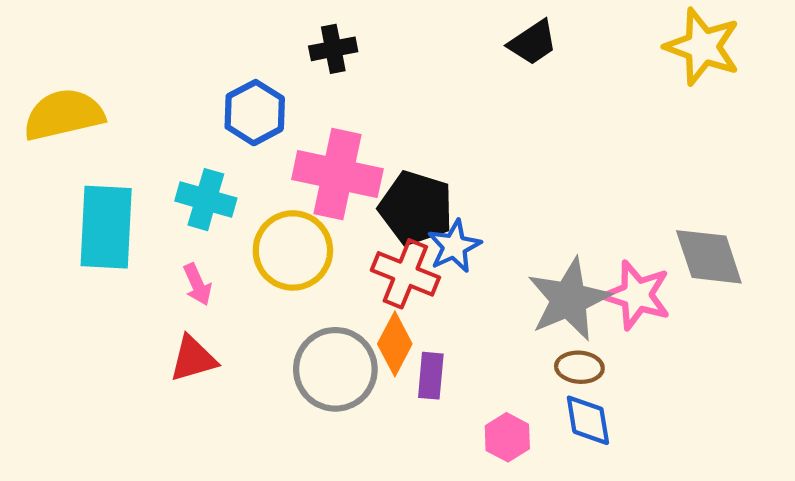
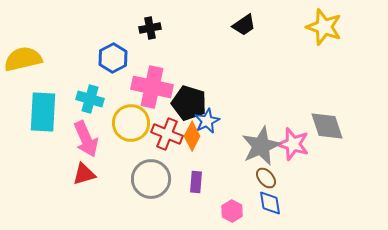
red cross: (405, 274) -> (167, 134), moved
pink arrow: (197, 284) -> (86, 139), size x1.8
orange diamond: (395, 344) -> (192, 136), moved
brown ellipse: (579, 367) -> (266, 178), turned 45

